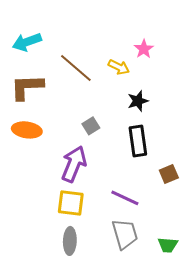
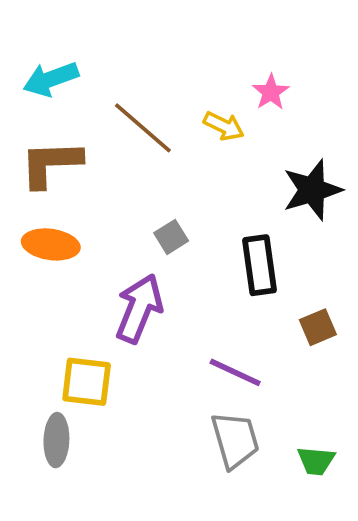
black star: (138, 101) -> (312, 190), moved, size x1.5
yellow square: (71, 203) -> (87, 382), moved
gray ellipse: (70, 241) -> (56, 440), moved

